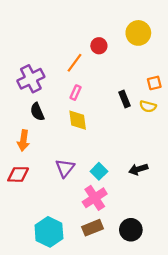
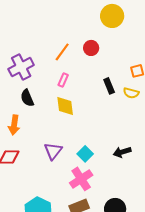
yellow circle: (138, 33) -> (112, 16), moved
red circle: (99, 46) -> (91, 48), moved

